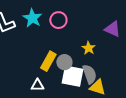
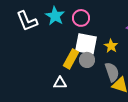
white square: (73, 76) -> (86, 44), moved

